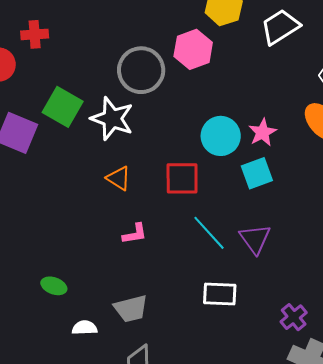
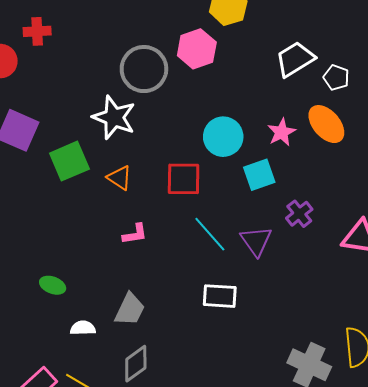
white trapezoid: (280, 27) -> (295, 59), moved
green square: (63, 107) -> (69, 161), moved, turned 36
pink star: (263, 132) -> (282, 132), moved
gray trapezoid: (131, 309) -> (130, 309), turned -51
purple cross: (294, 317) -> (299, 214), moved

